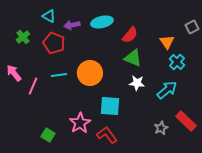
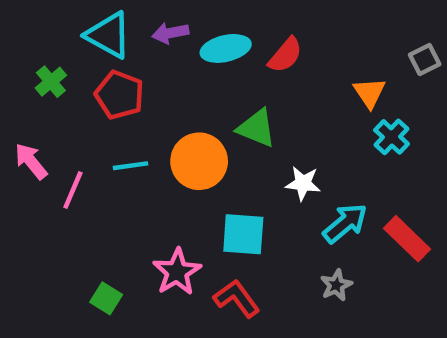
cyan triangle: (49, 16) -> (108, 35), size x1.6
purple arrow: (72, 25) -> (170, 33), moved
red semicircle: (130, 35) -> (285, 55), moved
green triangle: (133, 58) -> (257, 128), moved
cyan arrow: (167, 90) -> (345, 223), moved
red rectangle: (186, 121) -> (407, 239), moved
gray star: (161, 128) -> (336, 285), moved

